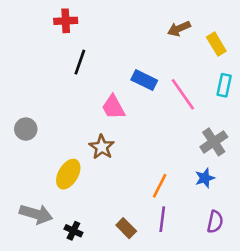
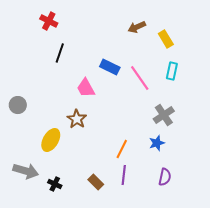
red cross: (66, 21) -> (49, 21), turned 30

